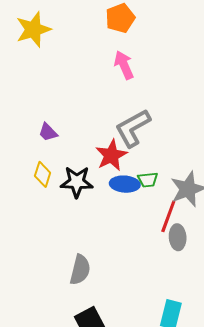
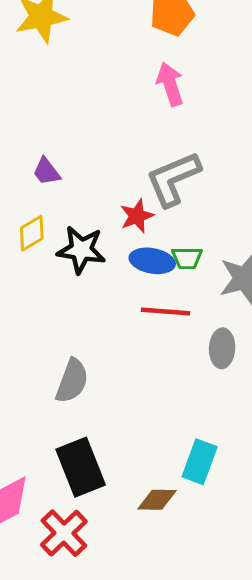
red star: (111, 155) -> (137, 216), size x0.7
yellow diamond: (43, 174) -> (32, 233), turned 35
red line: (168, 216) -> (165, 312), moved, turned 68

